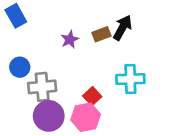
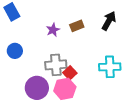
black arrow: (122, 28) -> (109, 21), moved
cyan cross: (130, 79) -> (110, 67), moved
gray cross: (42, 87) -> (56, 65), moved

